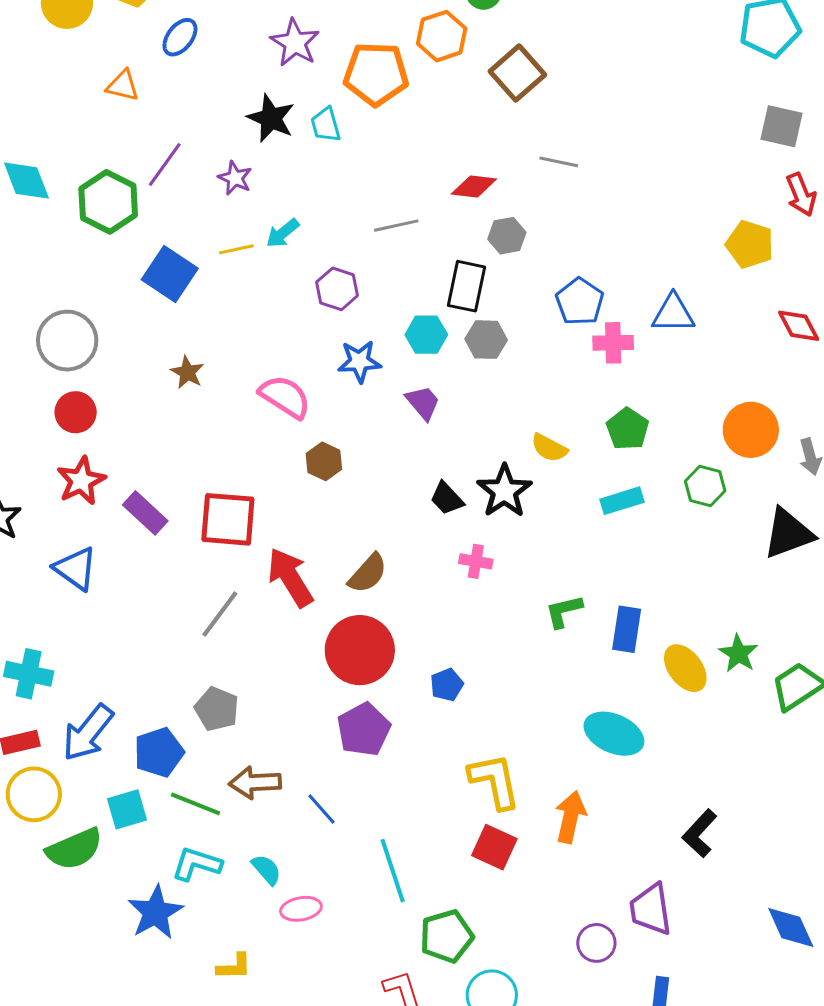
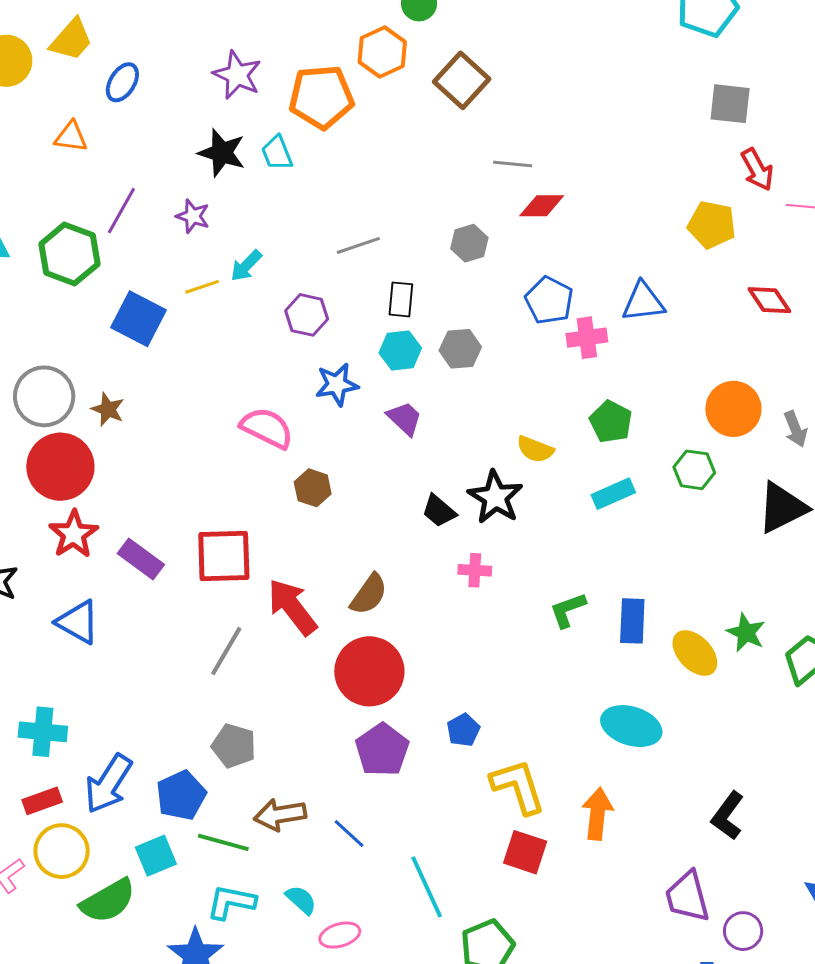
red diamond: (474, 186) -> (542, 206), moved
black rectangle: (467, 286) -> (401, 299), moved, size x0.7
brown star: (187, 372) -> (108, 409), moved
red circle: (76, 412) -> (60, 467), size x1.6
blue pentagon: (447, 685) -> (463, 730), moved
purple circle: (596, 943) -> (743, 931), moved

